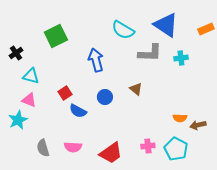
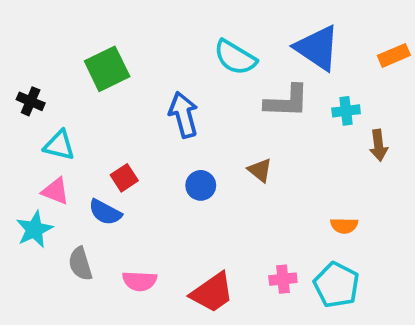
black cross: (16, 53) -> (31, 101), turned -32
blue semicircle: (78, 111) -> (105, 212), moved
brown arrow: (198, 125) -> (379, 145), moved, turned -84
gray semicircle: (43, 148) -> (80, 264), moved

